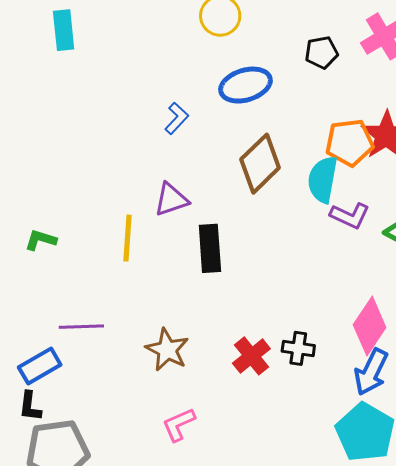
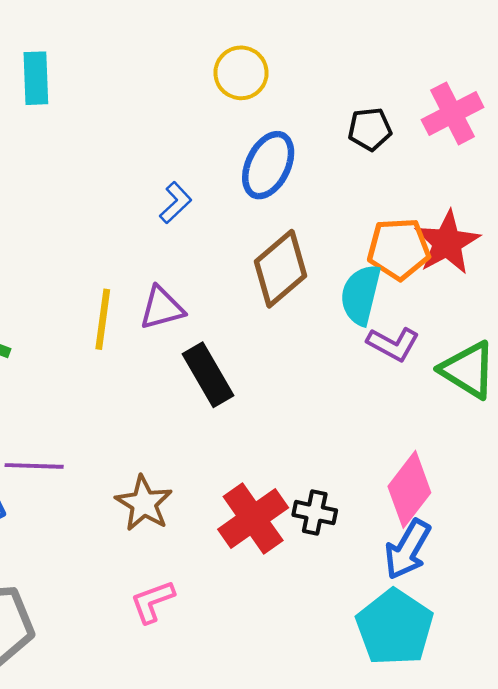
blue ellipse: (245, 85) -> (268, 165), turned -51
yellow line: (128, 238) -> (103, 319), moved
black rectangle: (210, 248) -> (208, 375), turned -30
red cross: (251, 356) -> (253, 518), size x1.4

